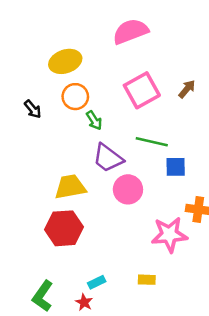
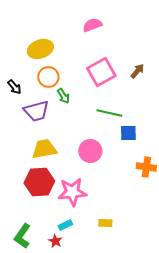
pink semicircle: (130, 31) -> (92, 25), size x0.7
purple trapezoid: (108, 158) -> (36, 111), moved, turned -52
pink star: (169, 235) -> (72, 192), moved

